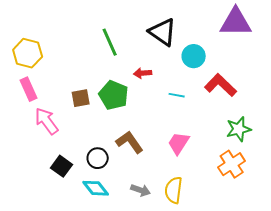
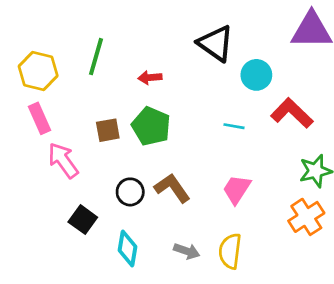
green line: (110, 42) -> (96, 57), moved, turned 40
red arrow: (143, 73) -> (150, 78), moved
black circle: (98, 158) -> (130, 192), moved
cyan diamond: (96, 188) -> (128, 248), turned 48

